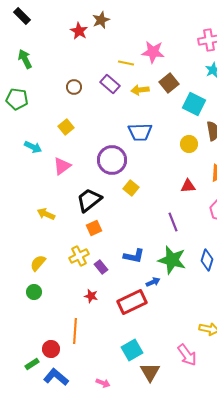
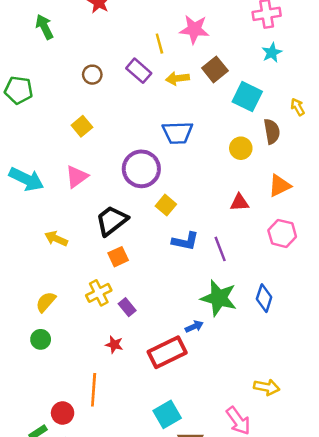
green arrow: (25, 59) -> (44, 27), moved
yellow line: (126, 63) -> (159, 44), turned 63
cyan arrow: (33, 147) -> (26, 179), moved, size x1.5
blue L-shape: (134, 256) -> (185, 241), moved

